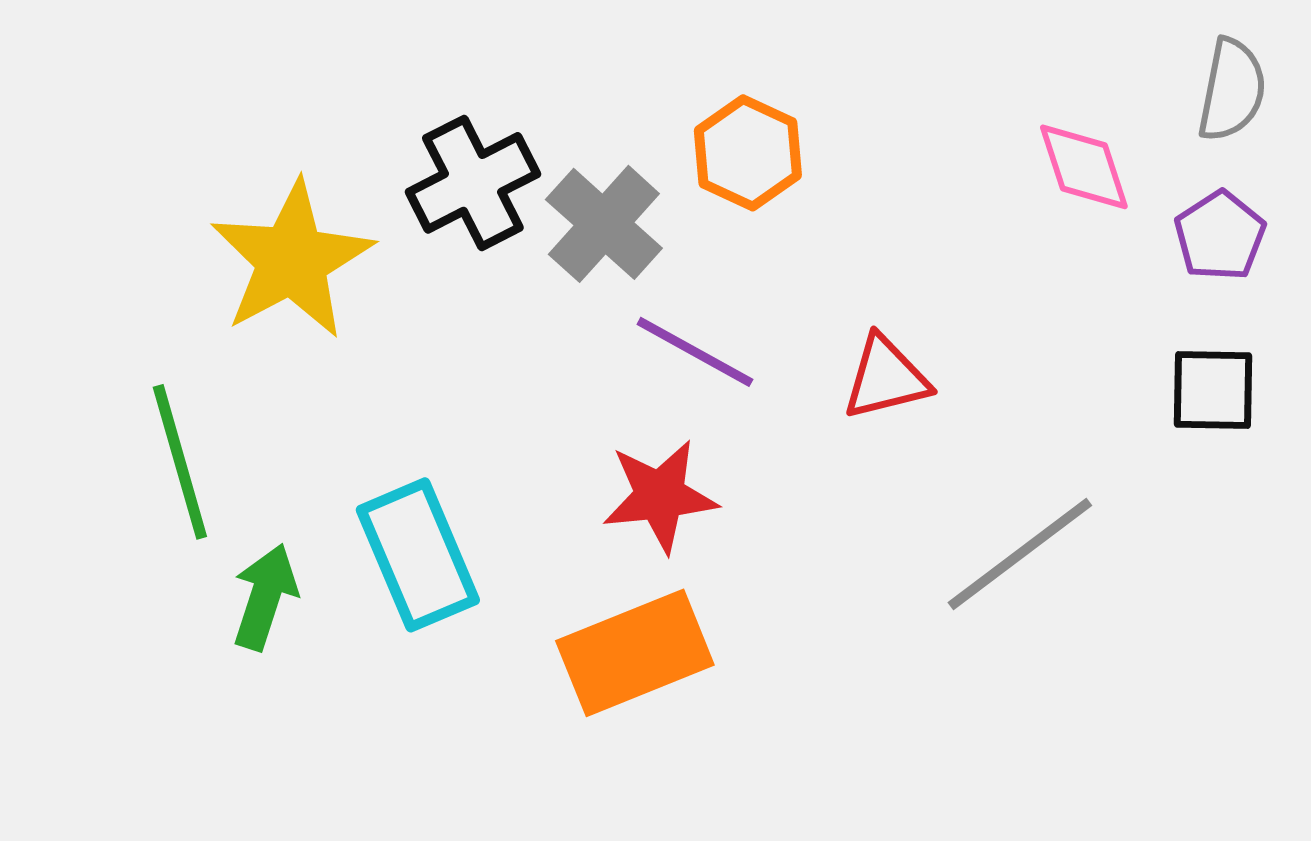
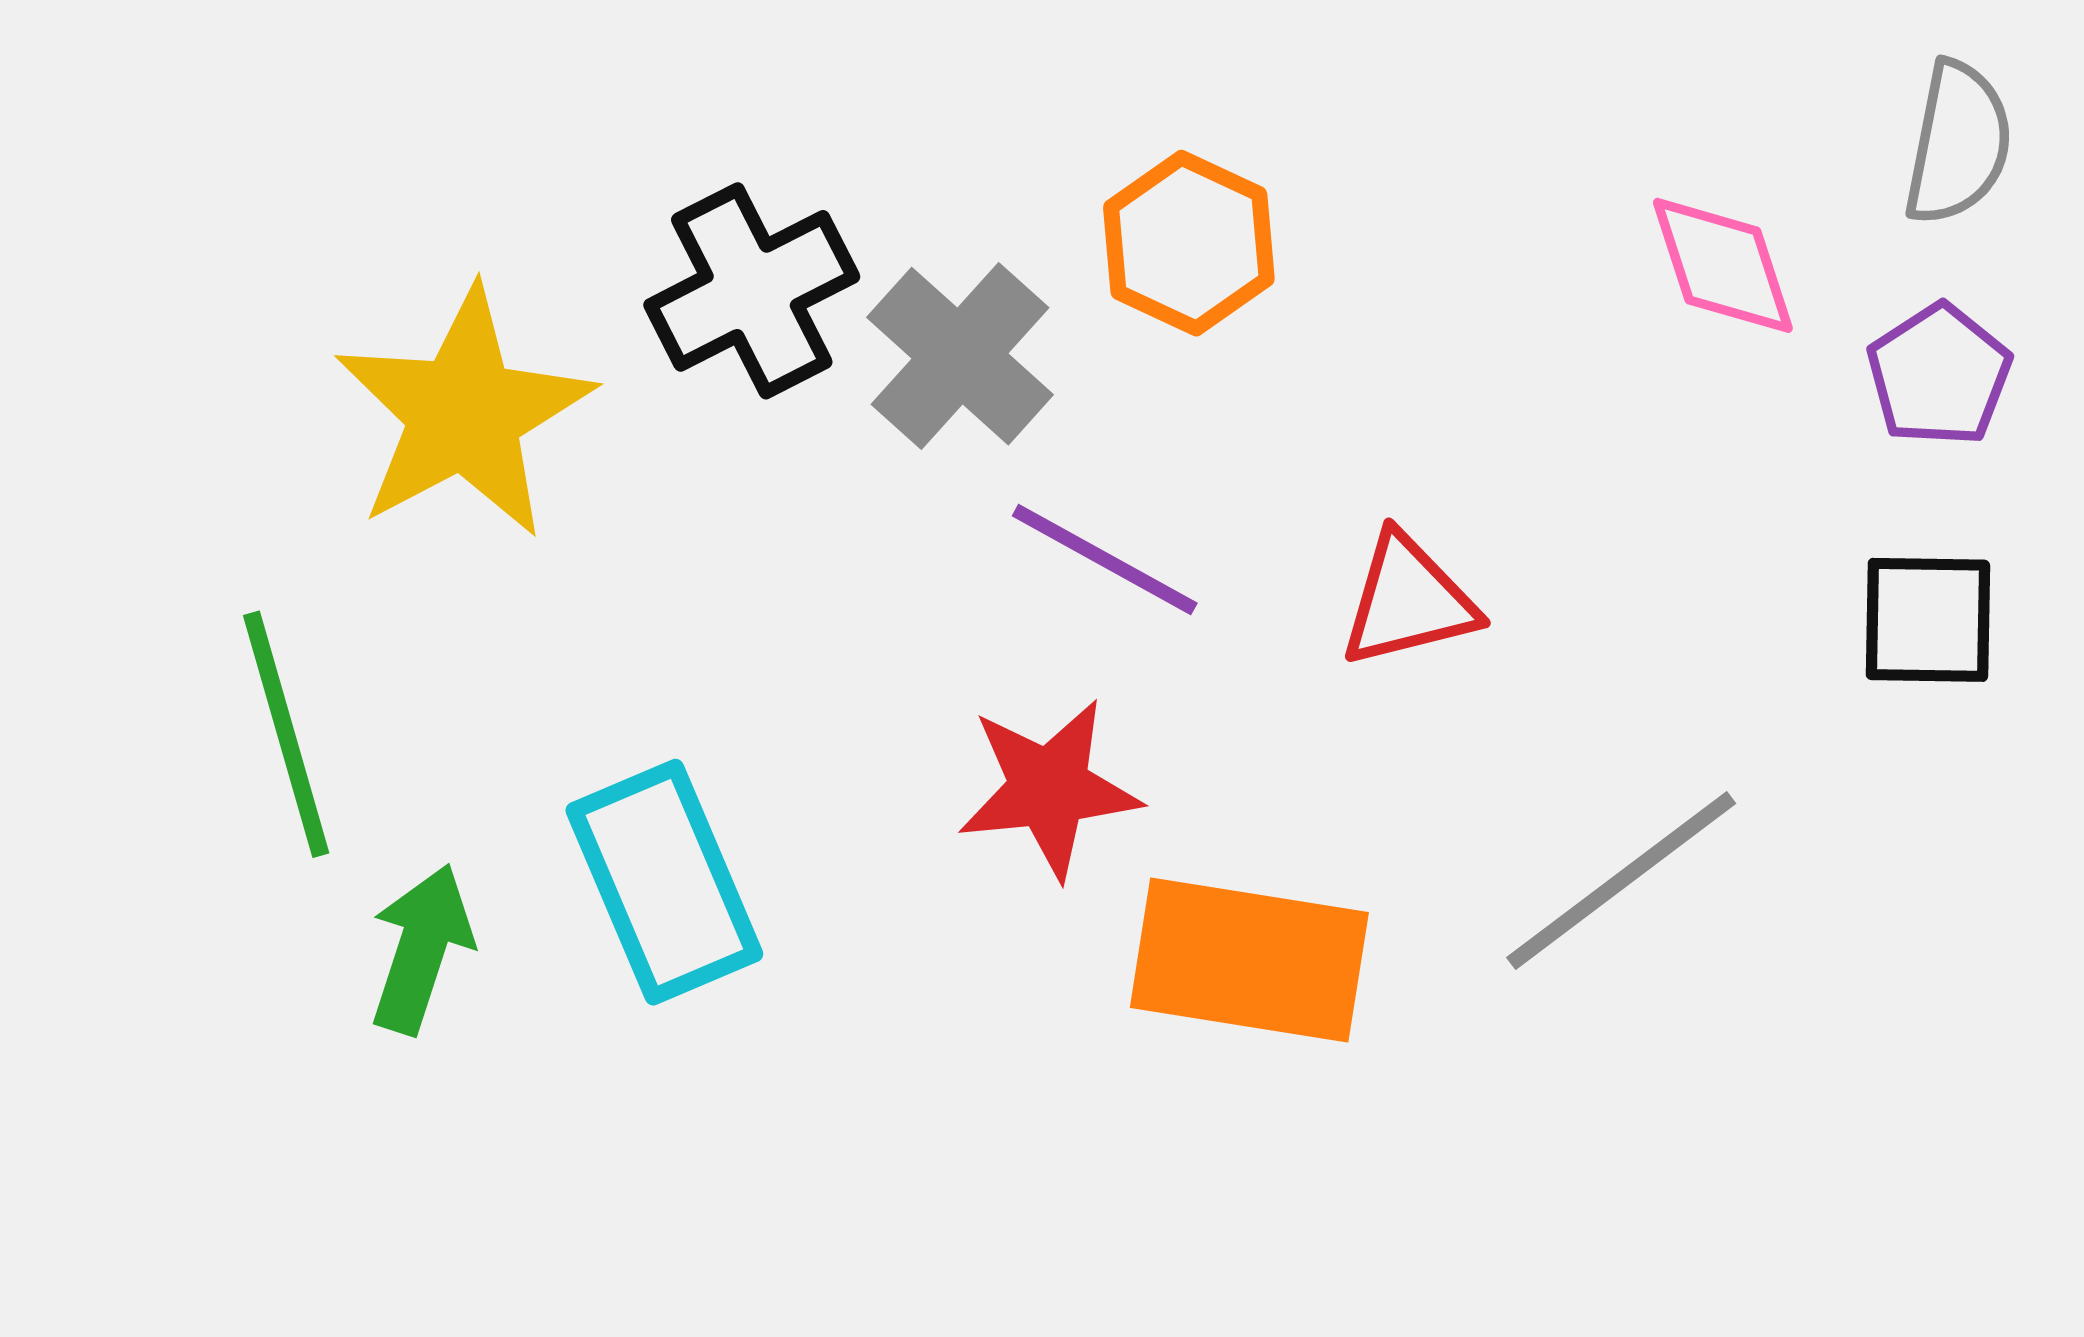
orange rectangle: (635, 653) -> (1249, 960), moved, turned 31

